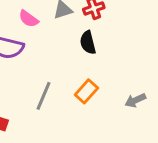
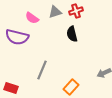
orange rectangle: (86, 91) -> (71, 87), moved

